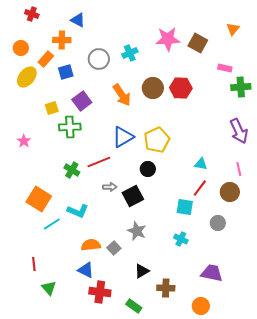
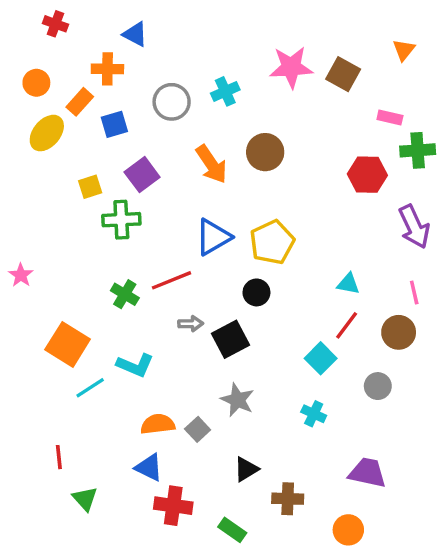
red hexagon: (181, 88) -> (367, 175), moved
pink star: (24, 141) -> (21, 275), moved
cyan square: (185, 207) -> (321, 358), turned 36

